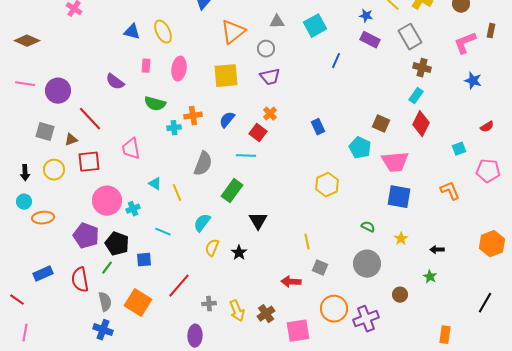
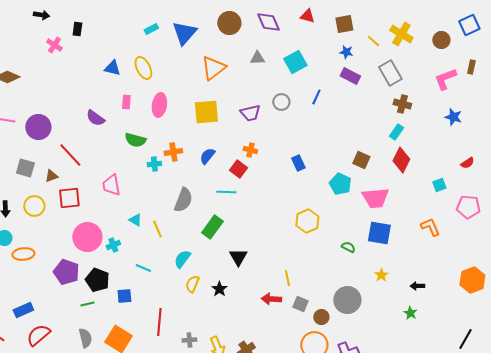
gray circle: (266, 49) -> (281, 102), moved
orange cross: (270, 114) -> (250, 150), turned -32
green semicircle: (368, 227) -> (348, 247), moved
green line: (107, 268) -> (87, 304), turned 40
red semicircle: (80, 280) -> (38, 335), moved, turned 60
red arrow: (291, 282) -> (271, 299), moved
red line: (179, 286) -> (159, 322), turned -36
brown circle: (400, 295) -> (321, 317), moved

